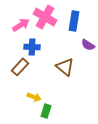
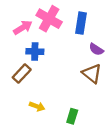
brown triangle: (65, 67) -> (92, 73), moved
green rectangle: (46, 111) -> (72, 116), moved

